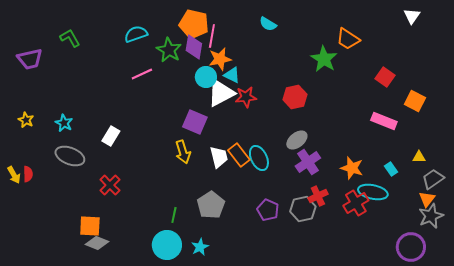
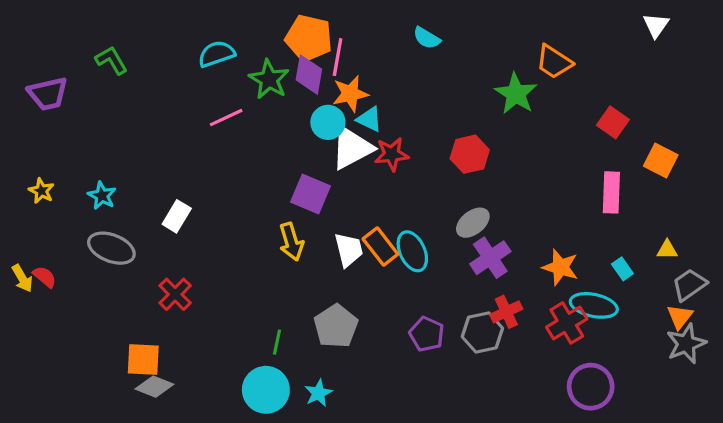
pink rectangle: (384, 121) -> (611, 192), turned 70
red semicircle: (28, 174) -> (45, 277), turned -49
purple circle: (411, 247) -> (591, 387), moved

